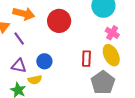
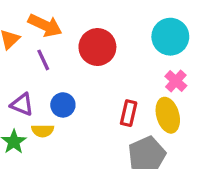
purple line: (19, 39) -> (43, 60), moved

